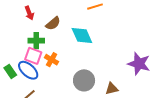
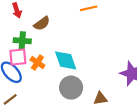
cyan diamond: (82, 36) -> (66, 60), moved
pink square: (33, 56) -> (18, 57), turned -30

